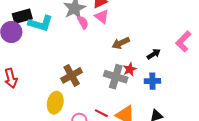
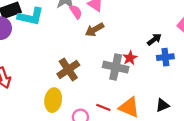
brown arrow: (121, 43) -> (95, 30), moved
blue cross: (152, 81) -> (165, 57), moved

